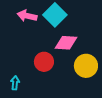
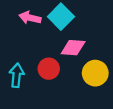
cyan arrow: (15, 83) -> (17, 75), moved, size x1.5

